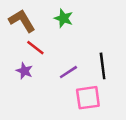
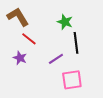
green star: (64, 18) -> (65, 22), moved
black line: (103, 66) -> (76, 43), moved

